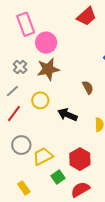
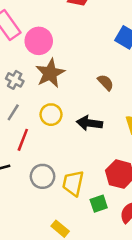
yellow trapezoid: (43, 156) -> (73, 183), turned -35
green square: (58, 177) -> (99, 204), turned 32

